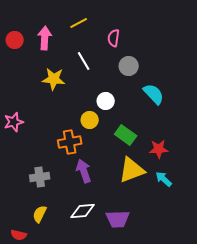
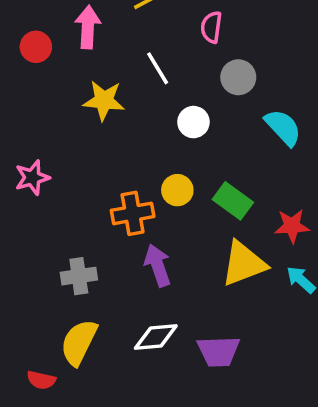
red circle: (15, 40) -> (36, 47), moved
white circle: (106, 101) -> (193, 122), moved
yellow circle: (90, 120) -> (177, 190), moved
yellow semicircle: (40, 214) -> (79, 342), size x1.5

